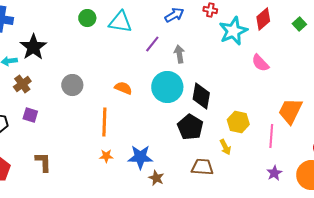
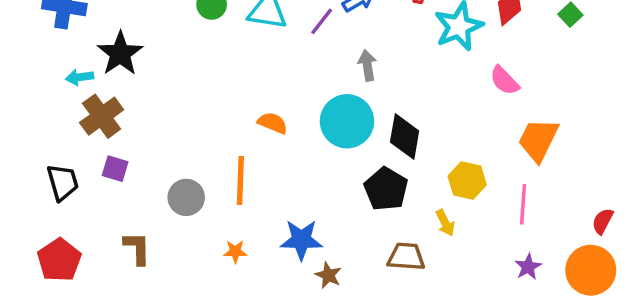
purple line: (152, 44) -> (322, 21), moved
brown cross: (22, 84) -> (102, 116), size x1.4
gray circle: (72, 85) -> (186, 197), moved
orange trapezoid: (290, 111) -> (538, 140), moved
orange star: (106, 156) -> (235, 252), moved

